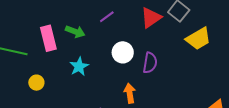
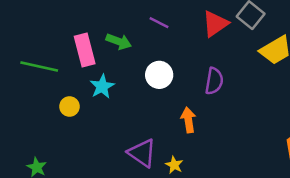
purple line: (107, 17) -> (159, 23), turned 63
white circle: (123, 52) -> (159, 75), moved
cyan star: (79, 66) -> (102, 87), moved

